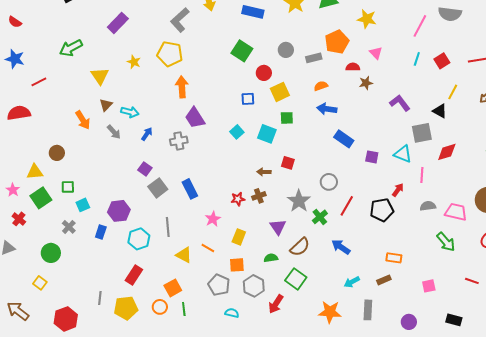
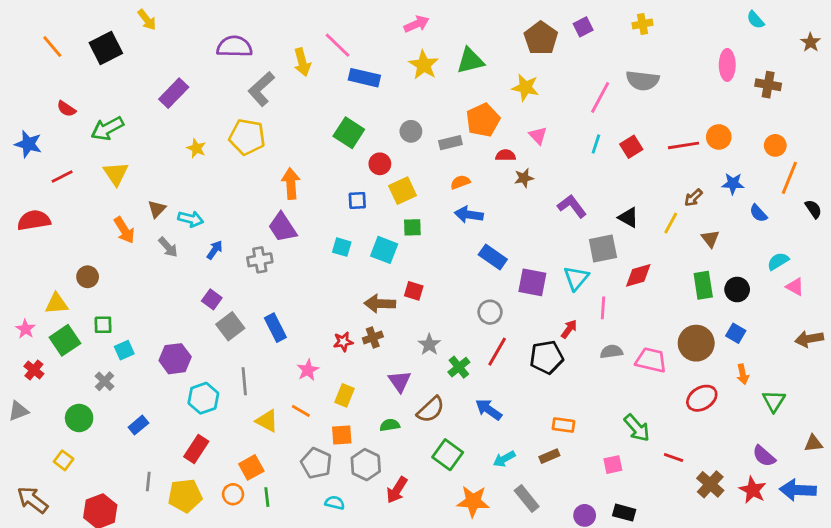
red semicircle: (15, 22) -> (66, 109), moved
yellow triangle: (100, 76) -> (116, 174), moved
orange arrow: (182, 87) -> (291, 184), moved
yellow line: (453, 92) -> (671, 223), moved
cyan square: (237, 132) -> (342, 247), turned -32
cyan triangle: (403, 154) -> (576, 278), turned 48
purple square: (372, 157) -> (532, 282), size x1.5
brown arrow: (264, 172) -> (380, 304), size x1.5
gray circle: (329, 182) -> (490, 312), moved
gray star: (299, 201) -> (429, 345), size x0.7
blue rectangle: (101, 232) -> (138, 425), moved, turned 32
green arrow: (446, 242) -> (637, 428), moved
green square: (296, 279) -> (448, 455), moved
gray rectangle: (368, 310) -> (527, 498), turned -42
black rectangle: (454, 320) -> (624, 513), moved

